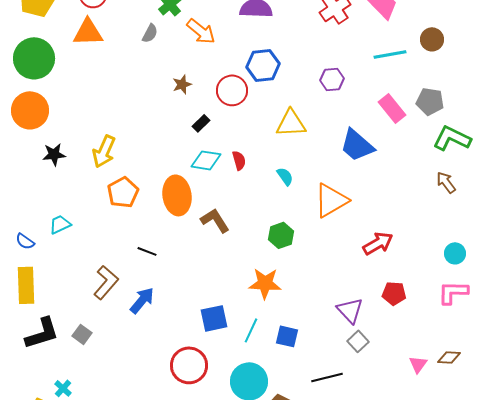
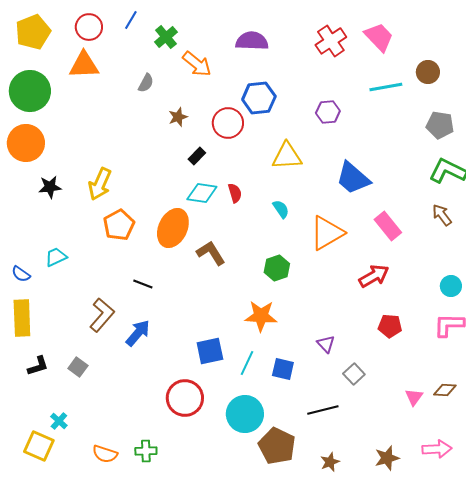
gray semicircle: (150, 33) -> (146, 83), moved
gray pentagon: (430, 101) -> (440, 125), moved
pink rectangle: (392, 108) -> (388, 226), moved
orange ellipse: (177, 195) -> (173, 228), turned 33
purple triangle: (350, 310) -> (326, 344), moved, size x0.7
black L-shape: (42, 333) -> (38, 366), size x0.6

